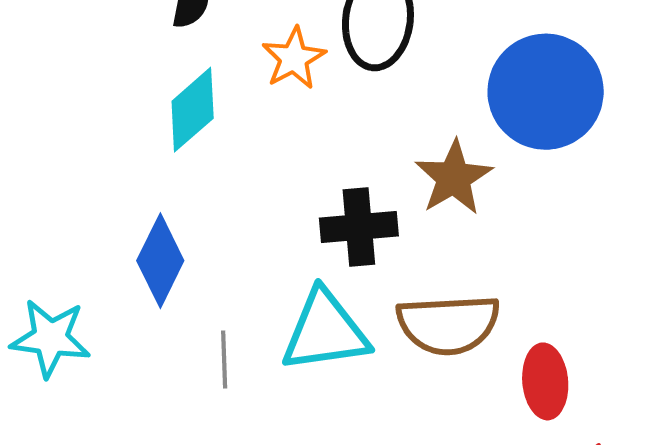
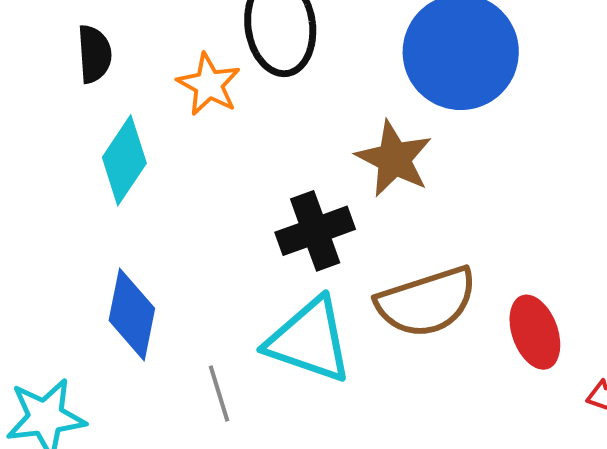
cyan triangle: (325, 331) -> (309, 340), turned 42

